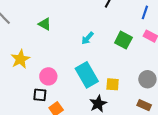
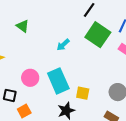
green square: (123, 40) -> (98, 35), moved, size x1.4
pink circle: (48, 76) -> (30, 78), moved

